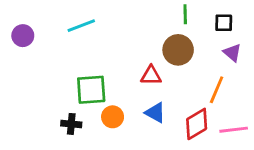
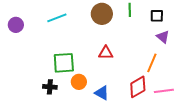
brown circle: (178, 50) -> (102, 14), moved
blue triangle: (155, 113) -> (102, 93), moved

